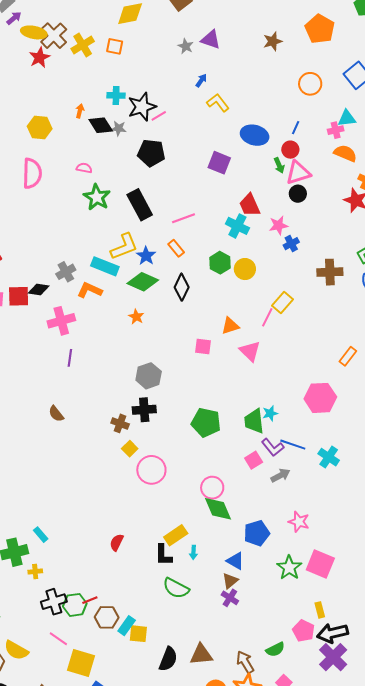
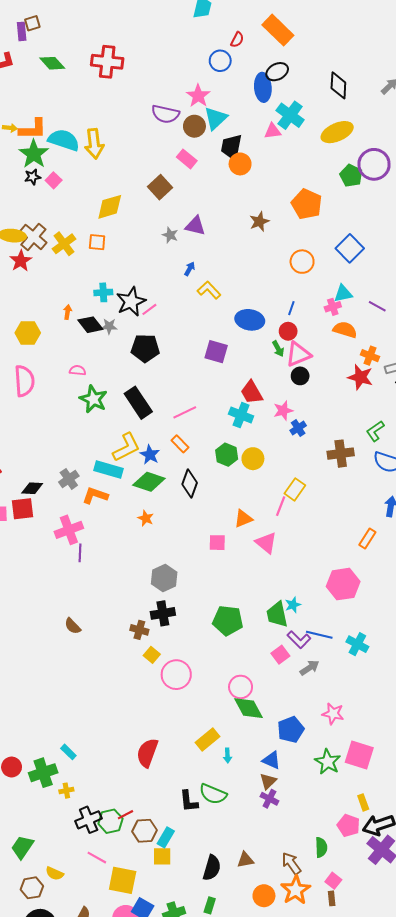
black diamond: (39, 289) -> (32, 488), moved
purple line: (70, 358) -> (80, 553), moved
red semicircle: (117, 542) -> (147, 753), size x1.6
black L-shape: (163, 555) -> (189, 801), moved
yellow square: (138, 634) -> (162, 856), moved
green semicircle: (275, 649) -> (321, 847), turned -60
yellow semicircle: (16, 650) -> (55, 873), size x0.7
brown triangle: (201, 655) -> (245, 860), size x0.7

